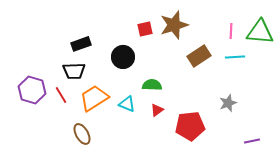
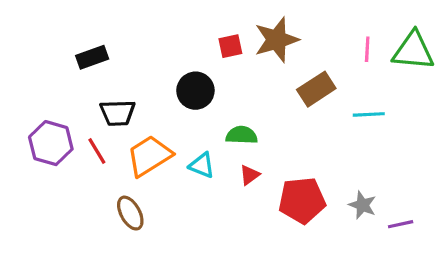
black rectangle: (81, 44) -> (92, 57), moved
cyan line: (235, 57) -> (369, 114), moved
gray star: (228, 103) -> (362, 205), moved, turned -30

